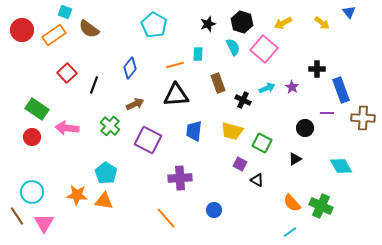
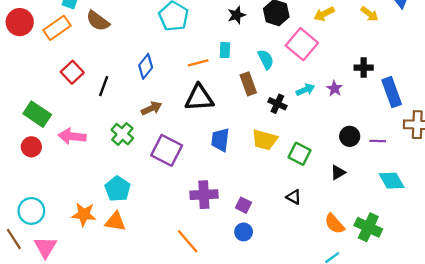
cyan semicircle: (233, 47) -> (266, 59), moved
purple line: (327, 113) -> (378, 141), moved
purple square: (240, 164) -> (244, 205), moved

